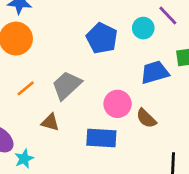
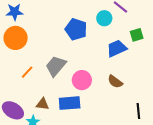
pink circle: (118, 104) -> (82, 80), moved
brown triangle: (50, 122) -> (43, 104), moved
blue rectangle: (101, 138) -> (70, 103), moved

